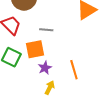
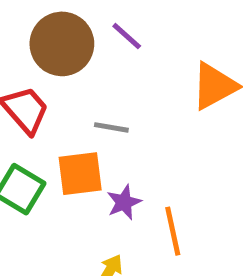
purple star: (45, 68) -> (124, 202), moved

